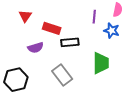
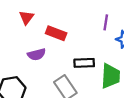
black rectangle: (70, 42) -> (84, 63), moved

